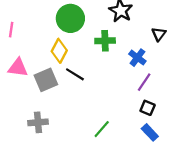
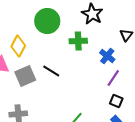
yellow diamond: (59, 51) -> (18, 46), moved

